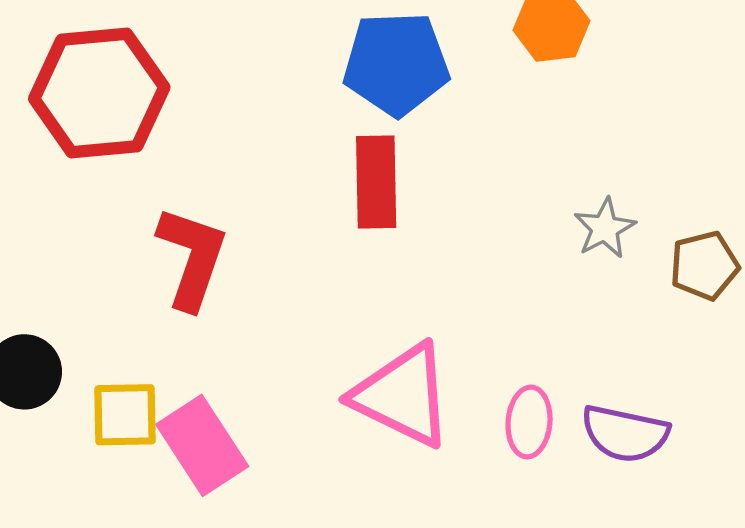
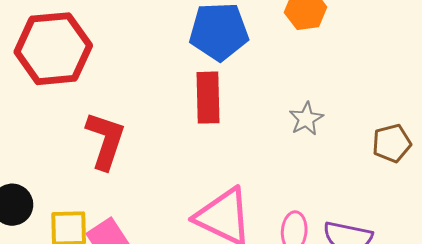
gray star: (605, 228) -> (306, 119), moved

